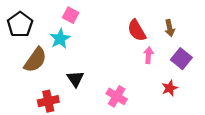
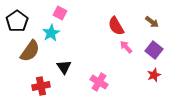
brown arrow: (170, 28) -> (152, 22), moved, turned -40
pink arrow: (148, 55) -> (126, 47), turned -48
red star: (170, 88) -> (154, 75), moved

